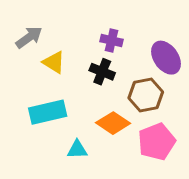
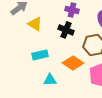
cyan rectangle: (48, 112) -> (40, 55), moved, size x0.7

